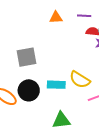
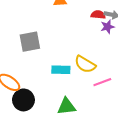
black circle: (29, 90) -> (23, 100), moved

